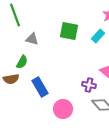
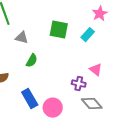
green semicircle: (22, 62) -> (32, 61), moved
blue rectangle: (40, 87) -> (30, 99), moved

